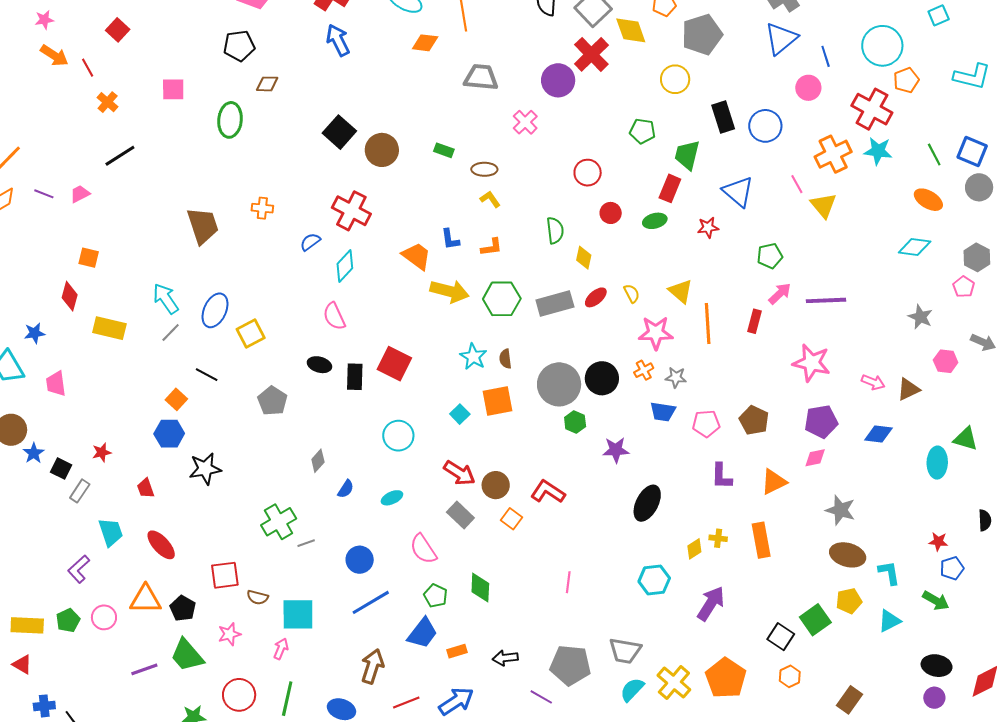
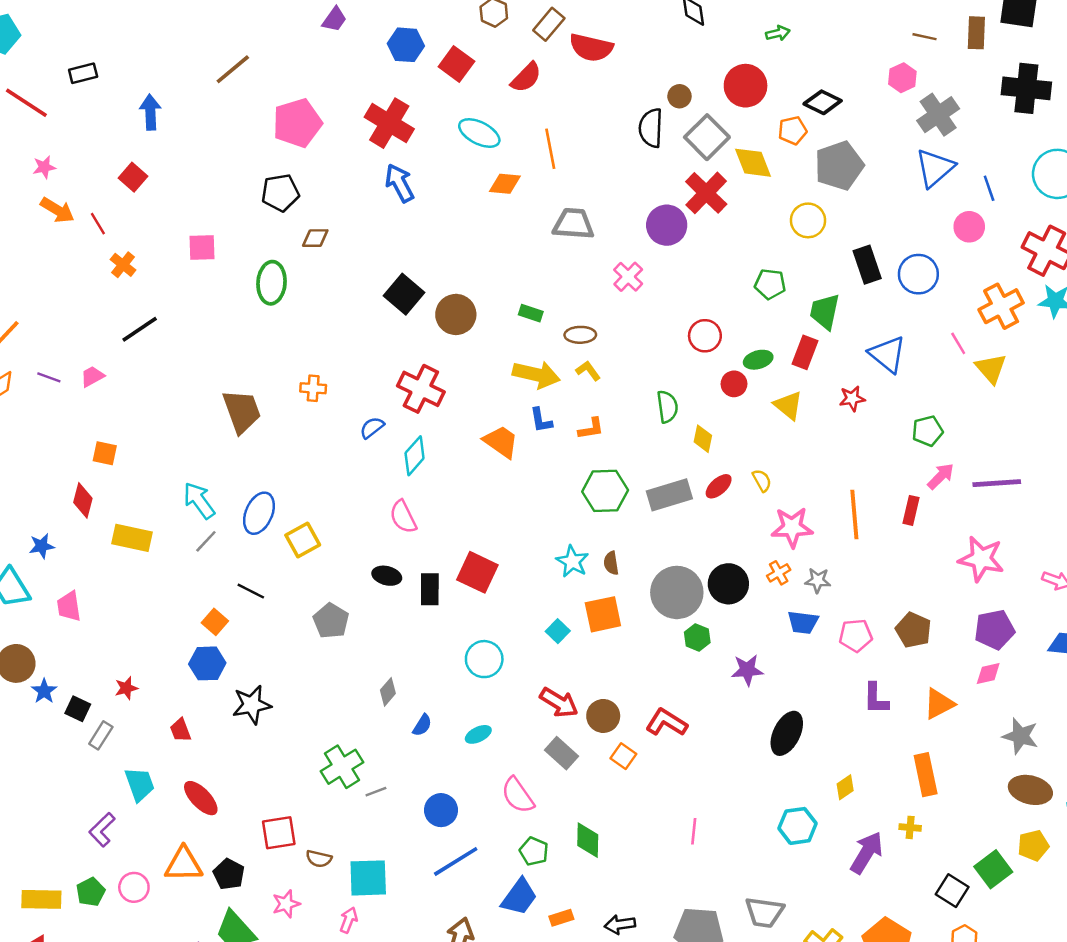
green ellipse: (655, 221) -> (758, 360), moved
yellow arrow: (450, 291) -> (536, 375), moved
yellow triangle: (681, 291) -> (788, 405), moved
yellow cross: (718, 538) -> (910, 827), moved

